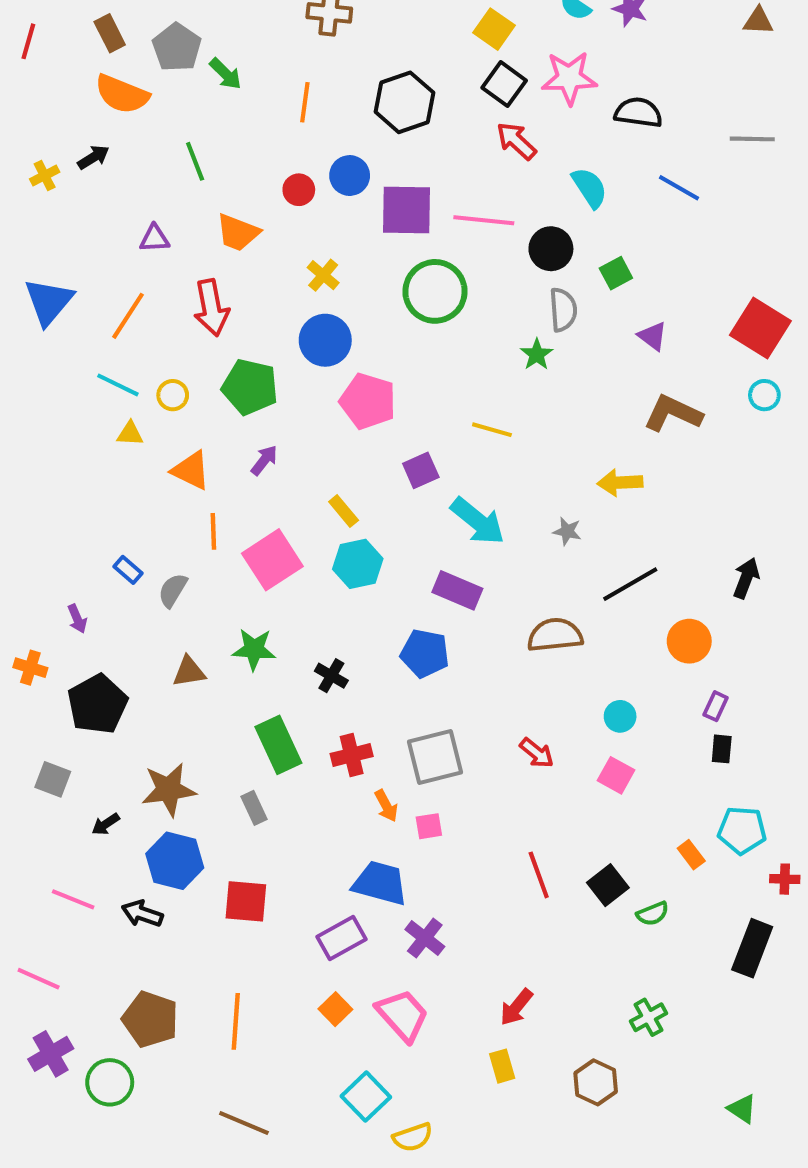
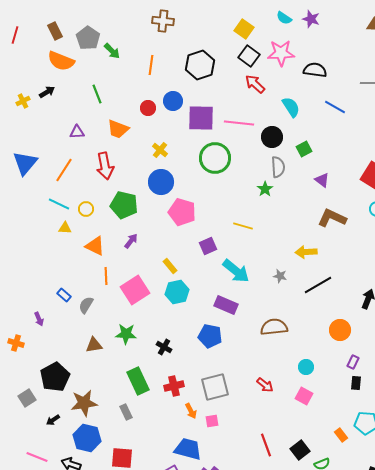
black line: (630, 584) -> (318, 285), moved
black pentagon: (97, 704) -> (55, 377), moved
gray square: (53, 779) -> (27, 398), turned 36

